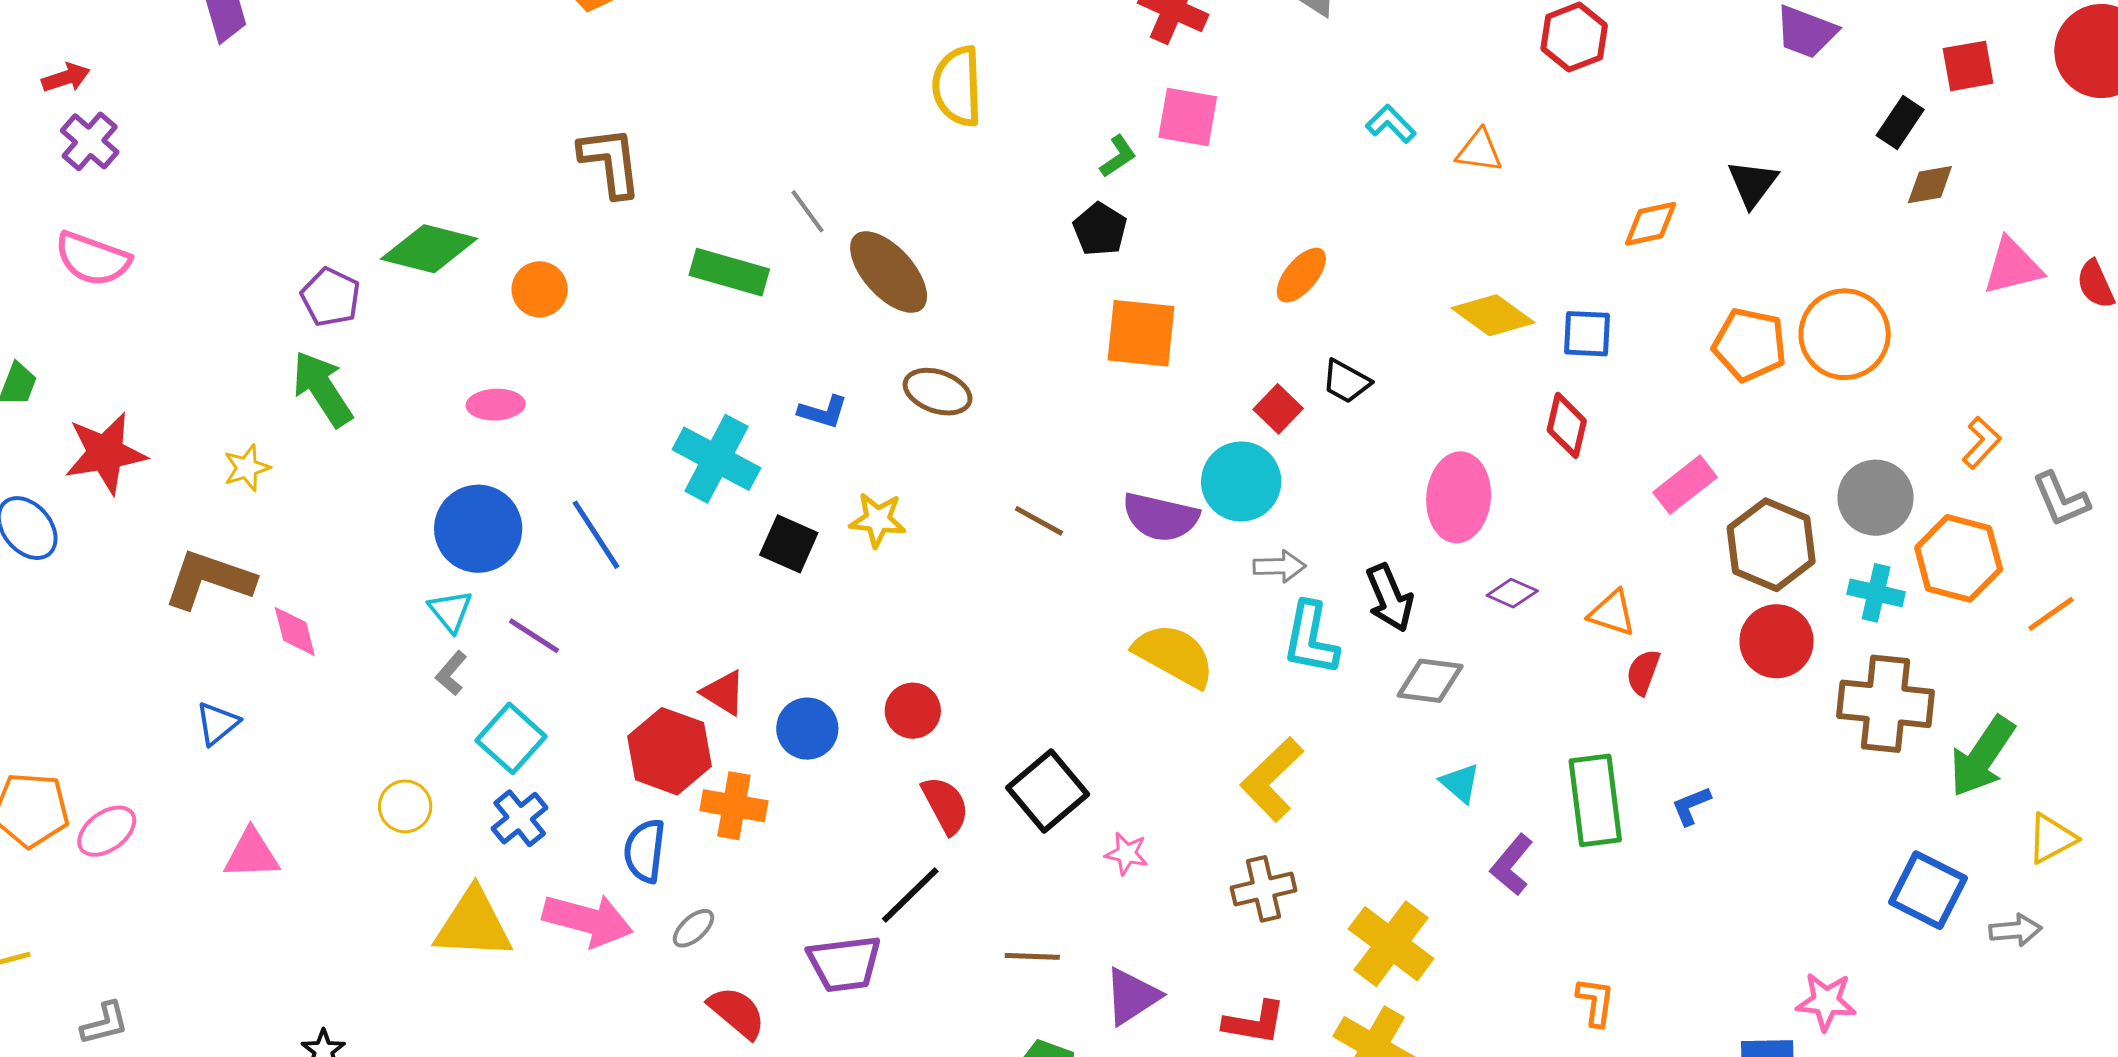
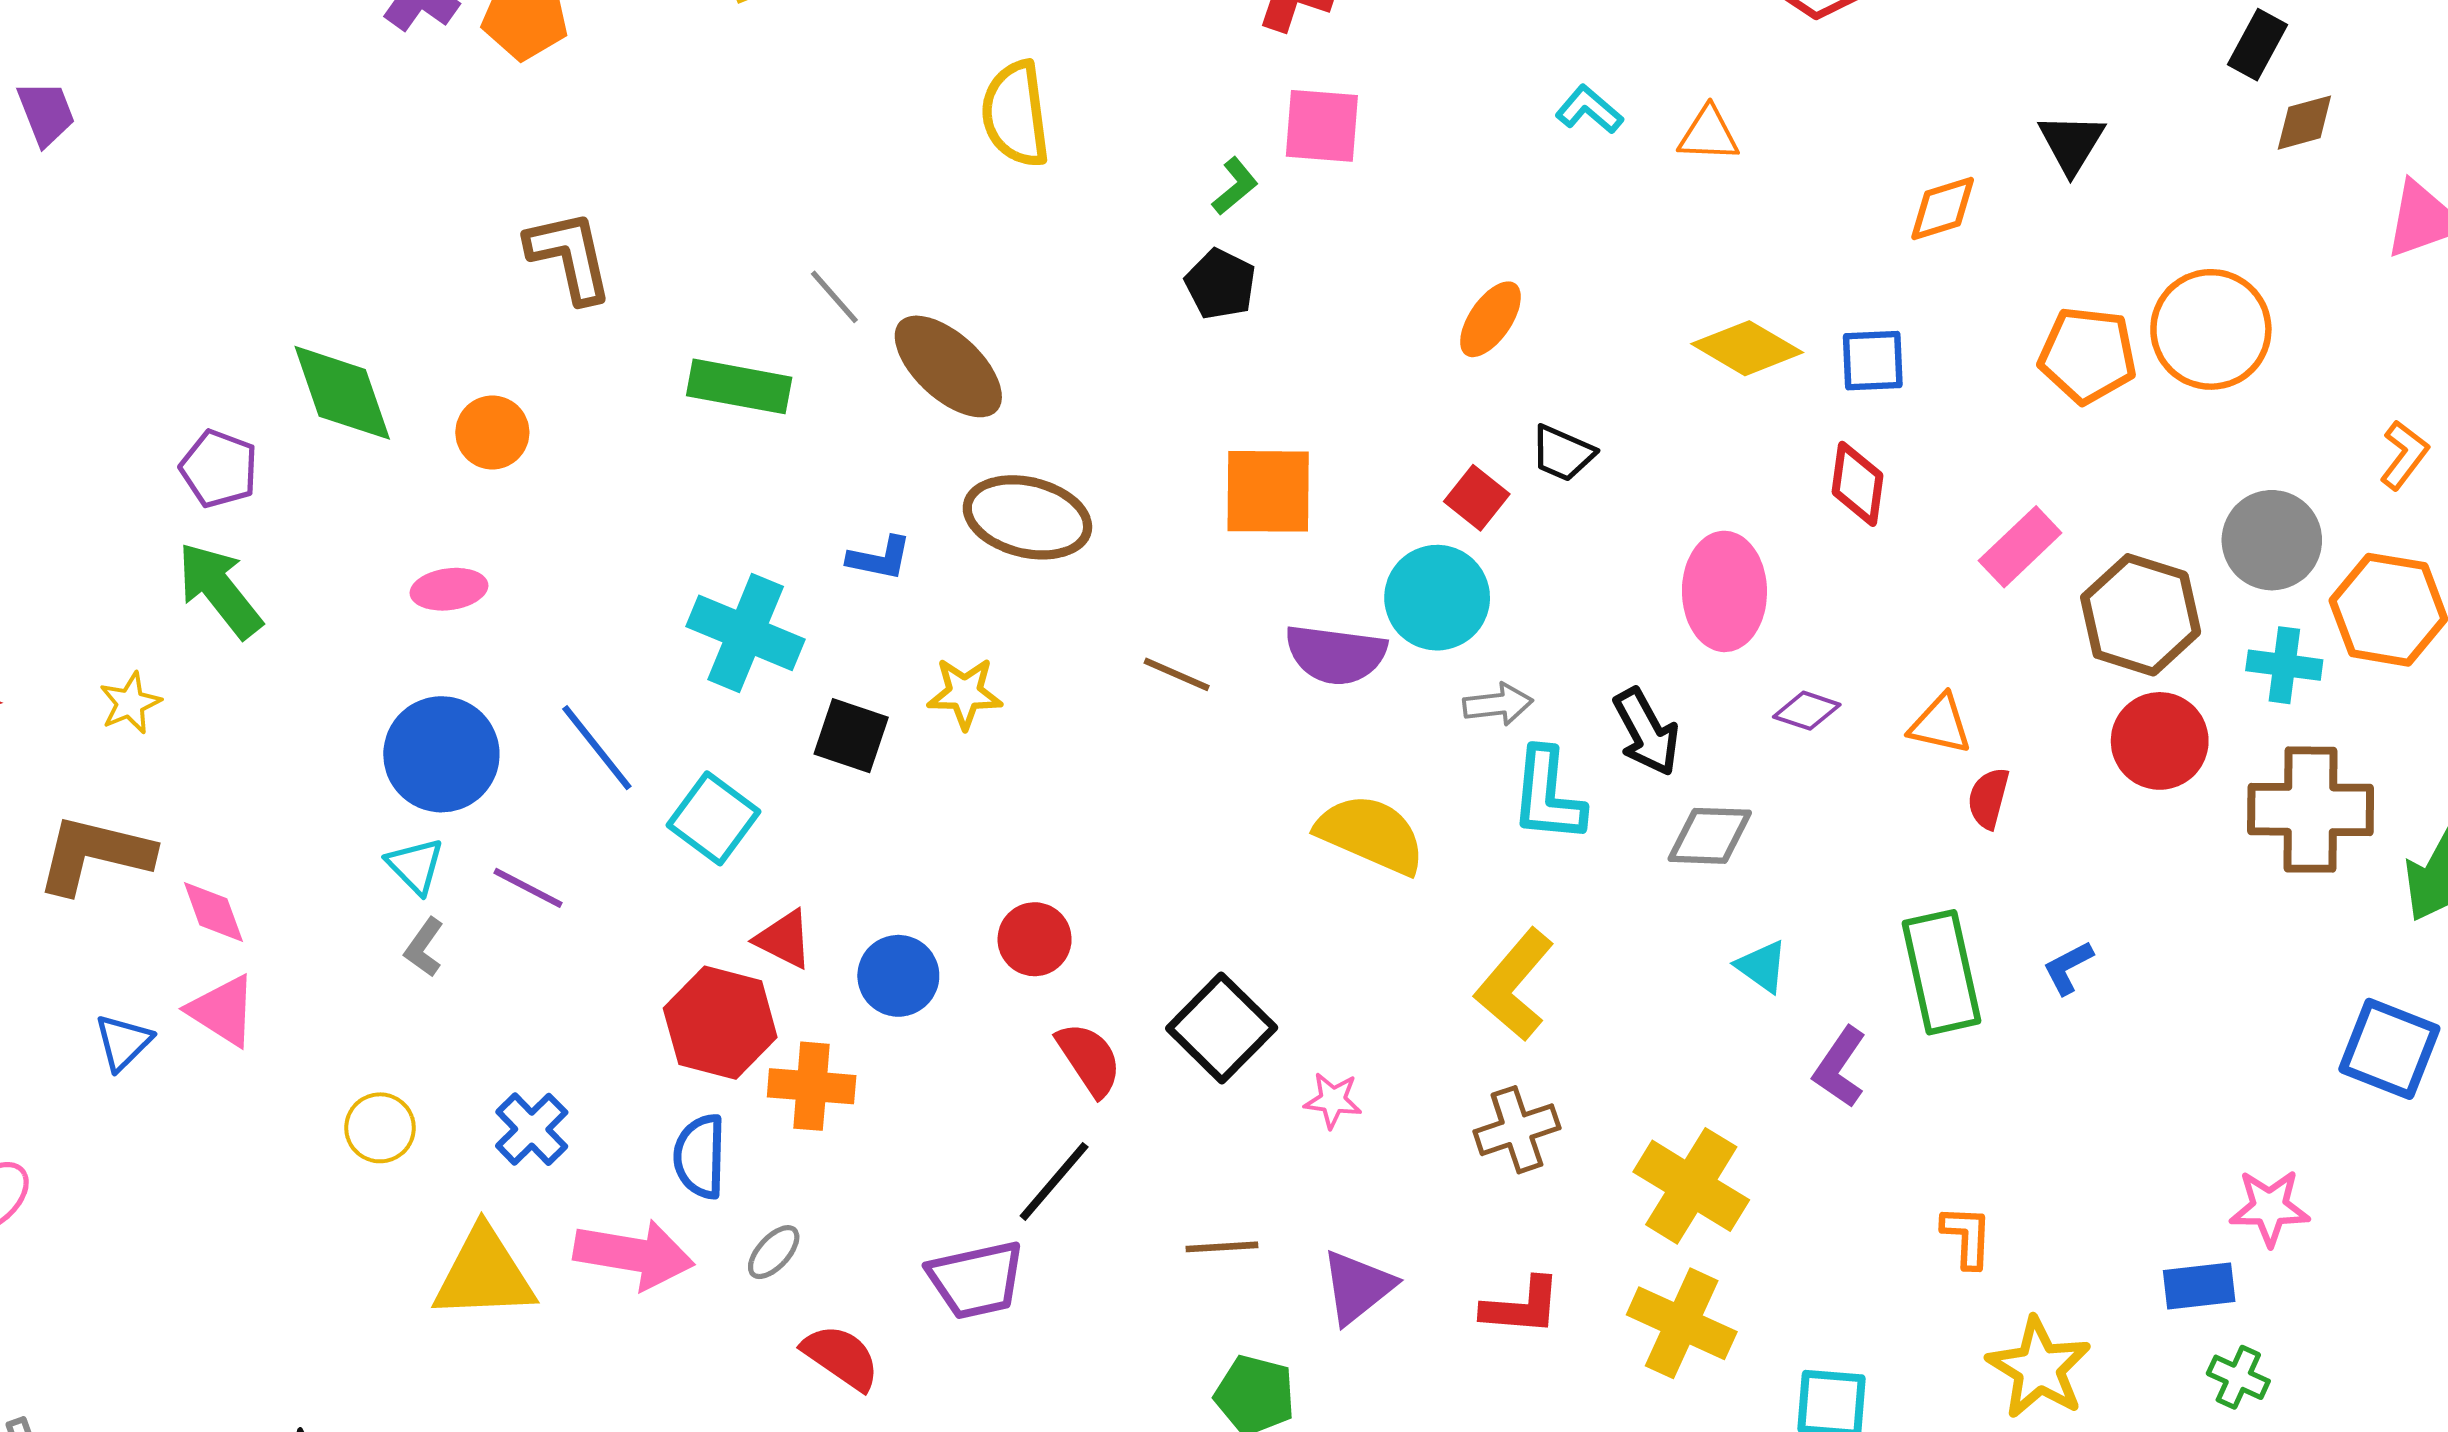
green diamond: (429, 249) -> (342, 393), turned 62
orange square: (1141, 333) -> (1268, 491), moved
brown ellipse: (938, 392) -> (1027, 517), size x1.4
cyan square: (511, 738) -> (714, 818), moved
pink triangle: (251, 854) -> (223, 1011), moved, turned 40

